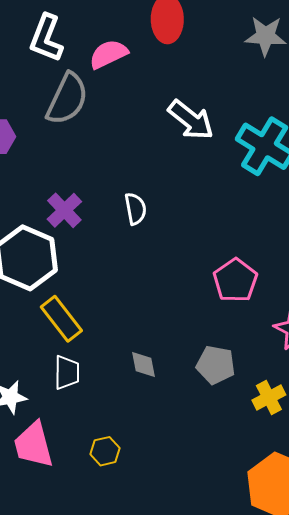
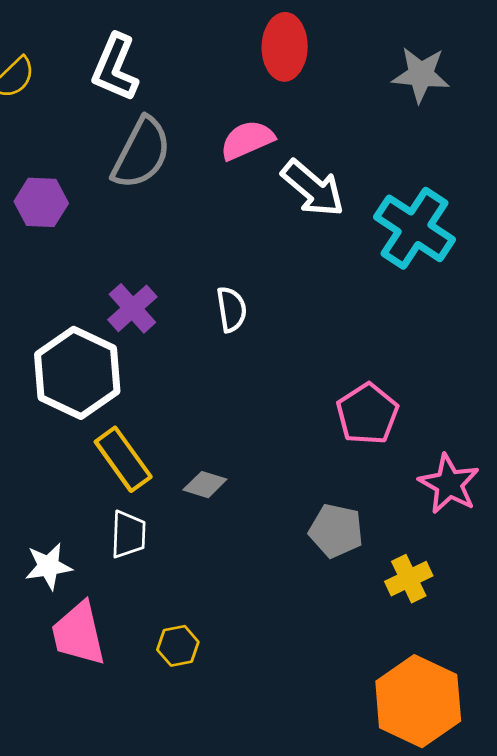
pink semicircle: (108, 54) -> (247, 140), moved
gray diamond: (144, 365) -> (205, 485), moved, turned -64

